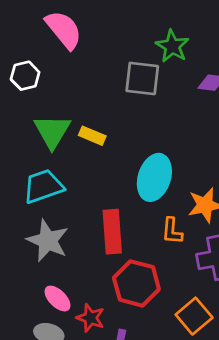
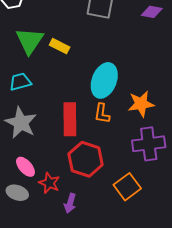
cyan trapezoid: (43, 186) -> (20, 82), size x0.7
orange L-shape: (172, 231) -> (102, 113), moved

